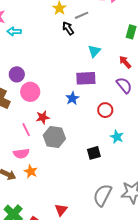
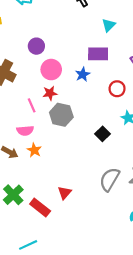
purple circle: (17, 74) -> (36, 46), moved
pink circle: (30, 92) -> (51, 70), moved
black square: (94, 153) -> (103, 134), turned -32

